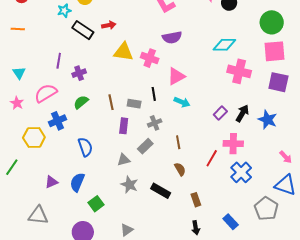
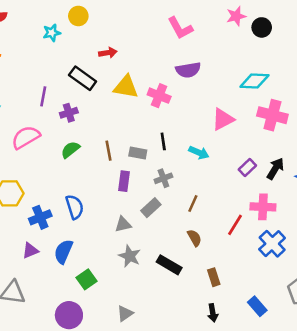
black rectangle: (83, 30) -> (83, 78), moved
pink triangle: (176, 76) -> (223, 119), moved
blue cross: (57, 121) -> (40, 217), moved
brown line: (178, 142) -> (193, 204), turned 32

